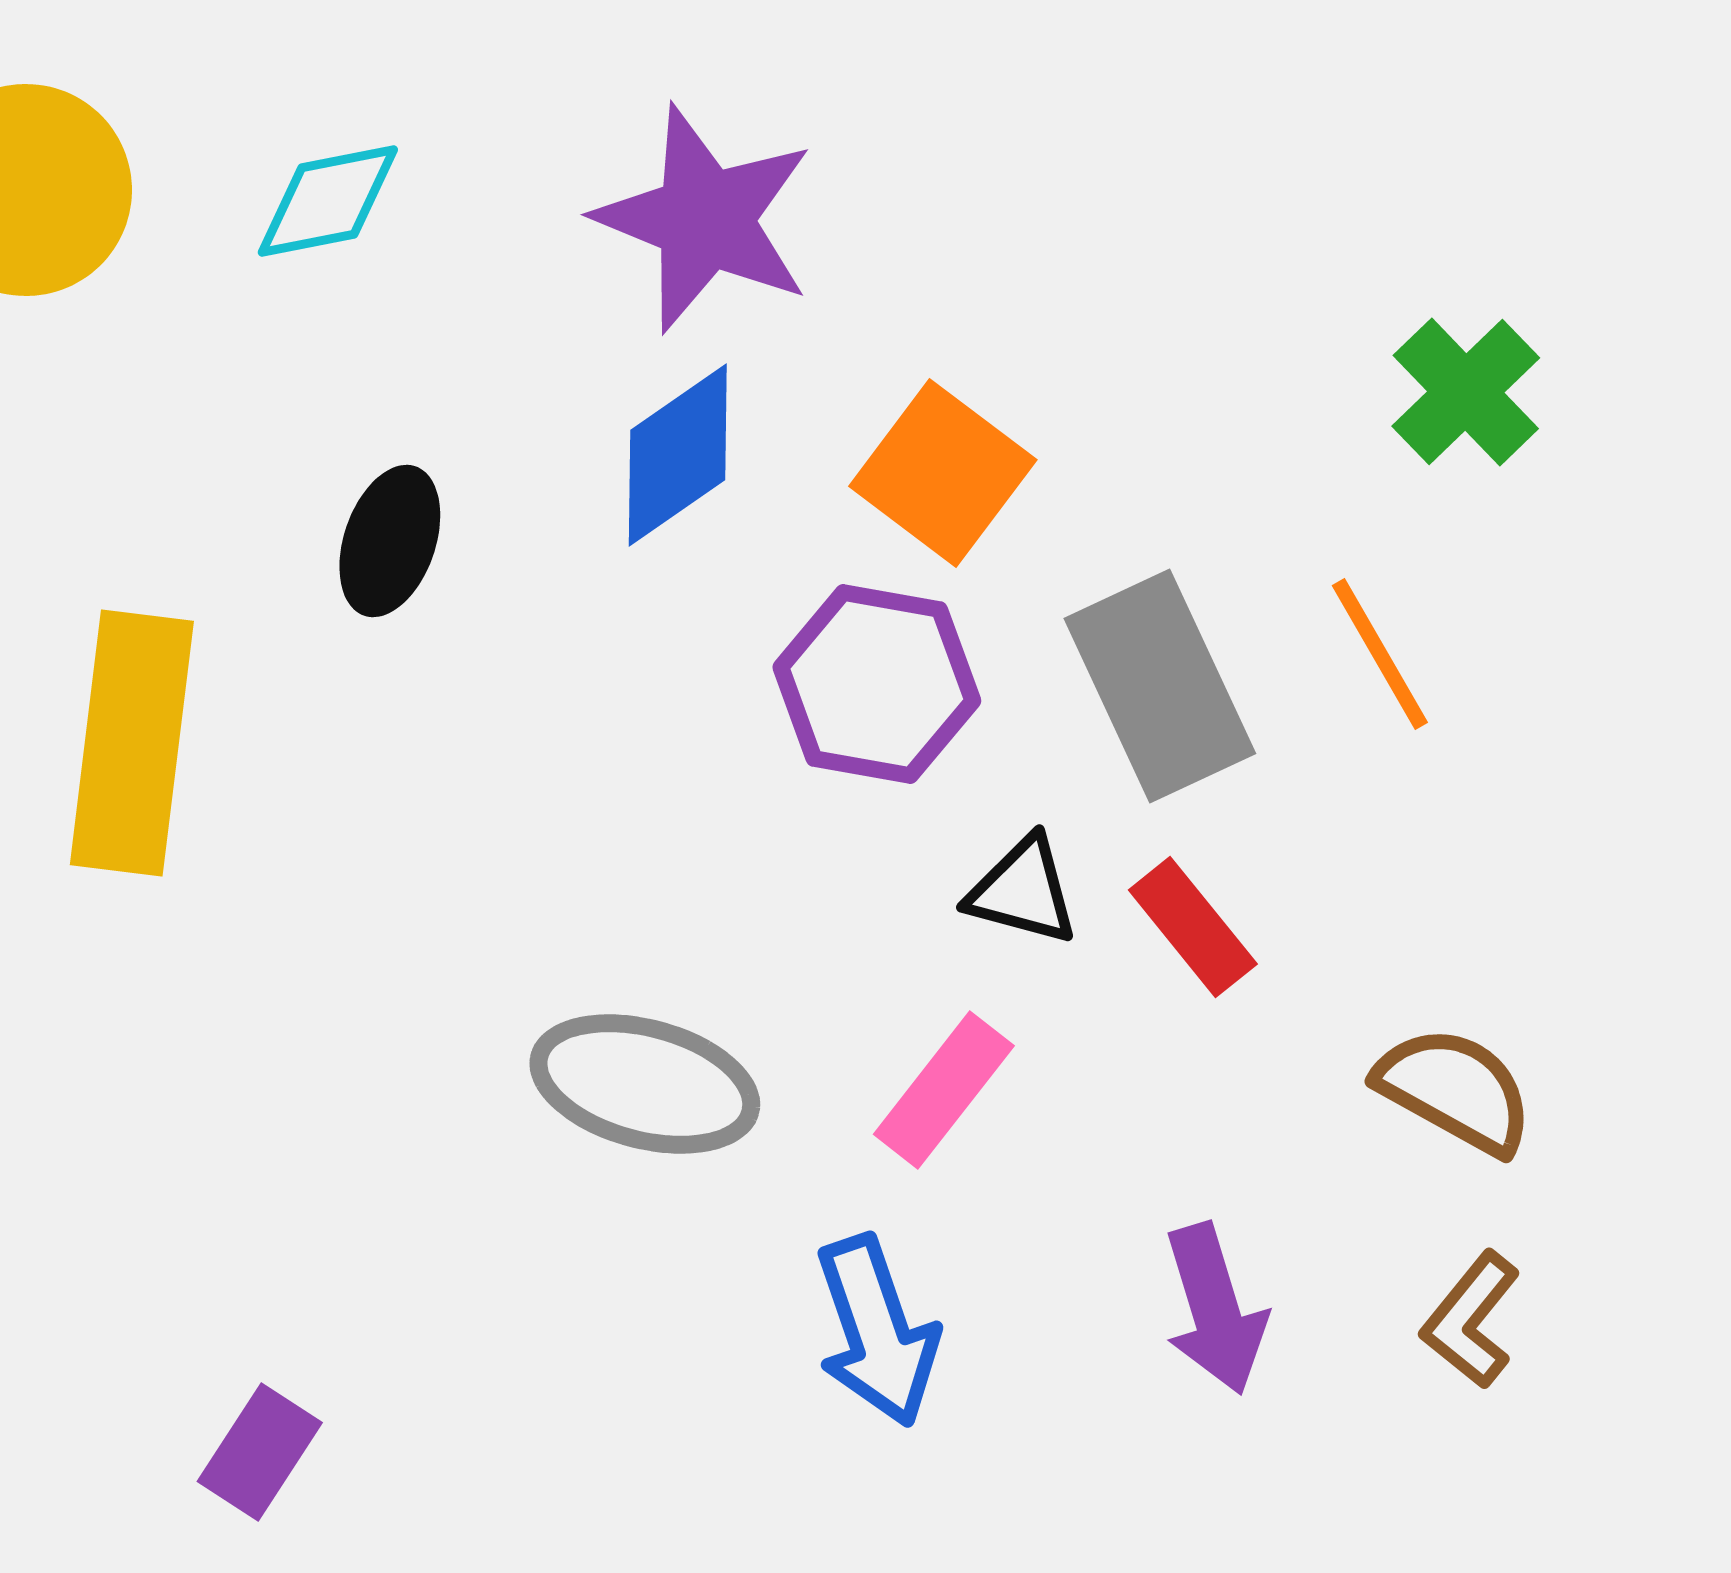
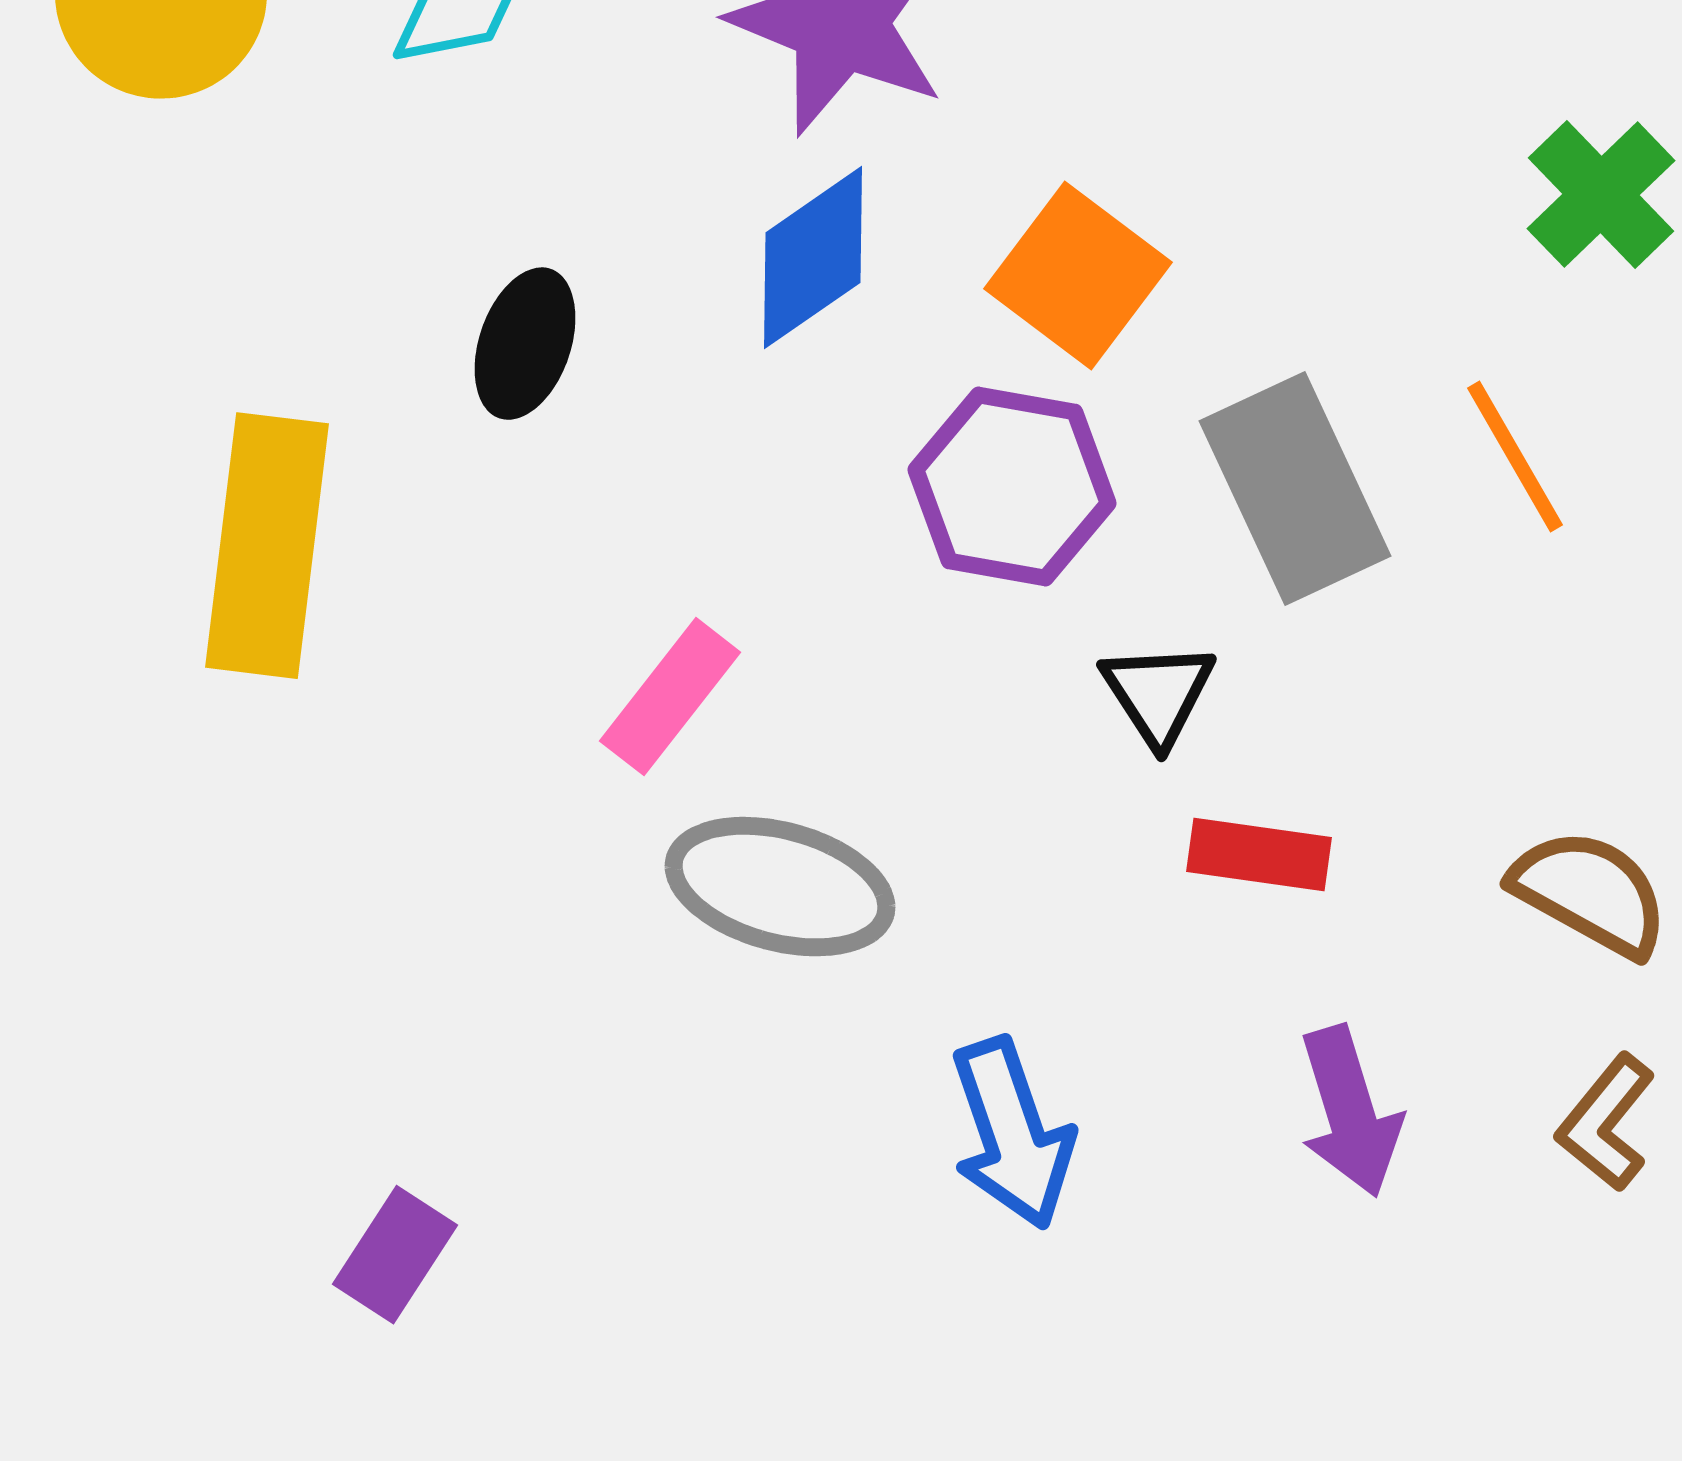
black triangle: (1023, 891) -> (1158, 694), turned 42
red rectangle: (1193, 927) -> (1259, 855), moved, turned -43
pink rectangle: (944, 1090) -> (670, 697), moved

